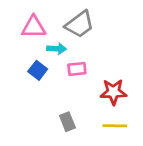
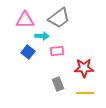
gray rectangle: (67, 122) -> (58, 84), moved

